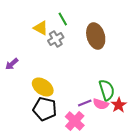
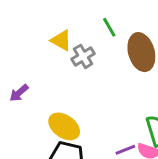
green line: (63, 19) -> (109, 27), moved

